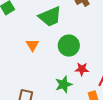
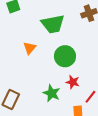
green star: (64, 84) -> (52, 93), turned 30

